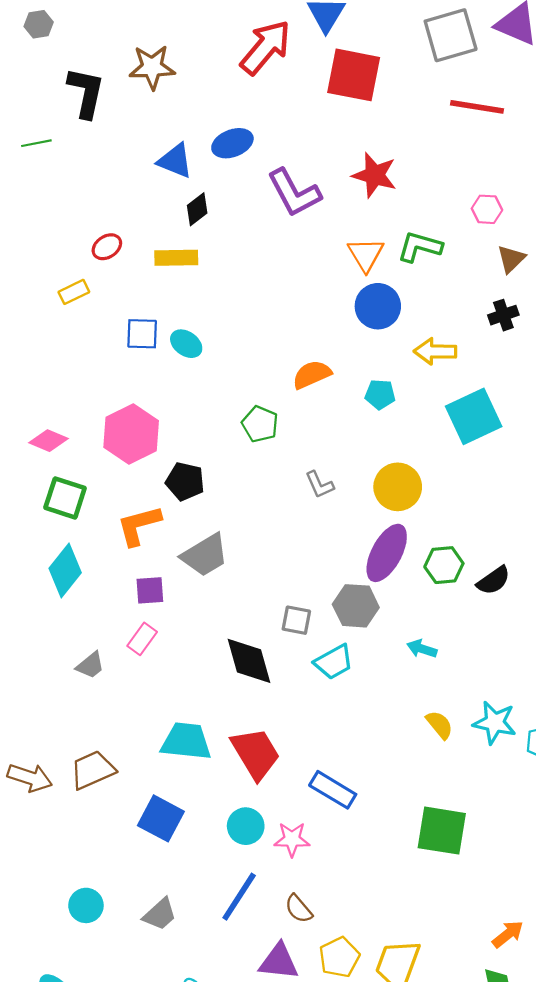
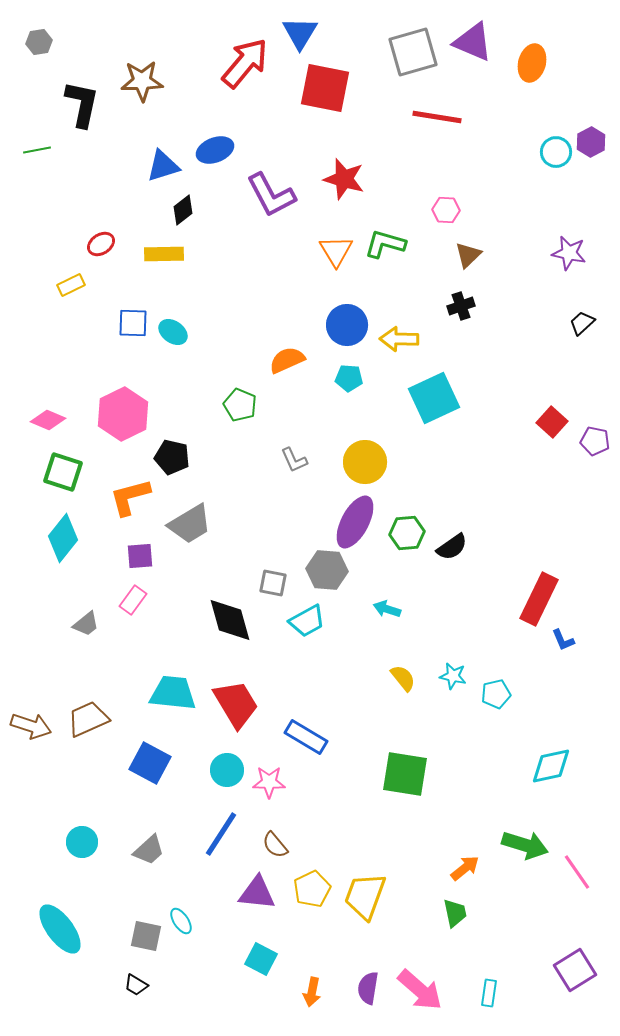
blue triangle: (175, 161) -> (163, 166), turned -39
blue circle: (378, 306) -> (347, 325), moved
cyan star: (495, 723) -> (453, 676), size x0.7

